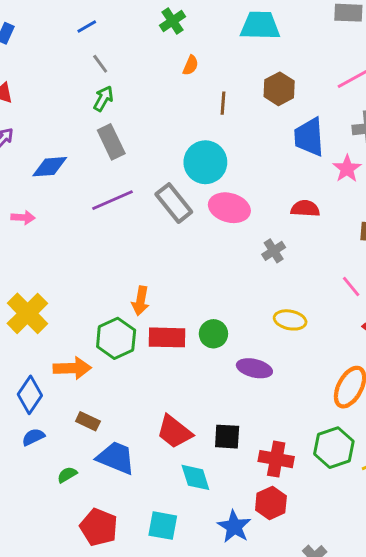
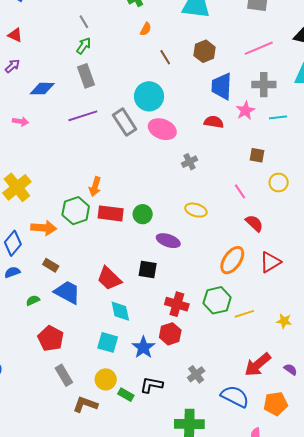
brown line: (223, 103) -> (165, 57), turned -42
red semicircle: (305, 209) -> (214, 122), moved
black square: (227, 437) -> (148, 270), moved
cyan square: (163, 526) -> (108, 342), moved

